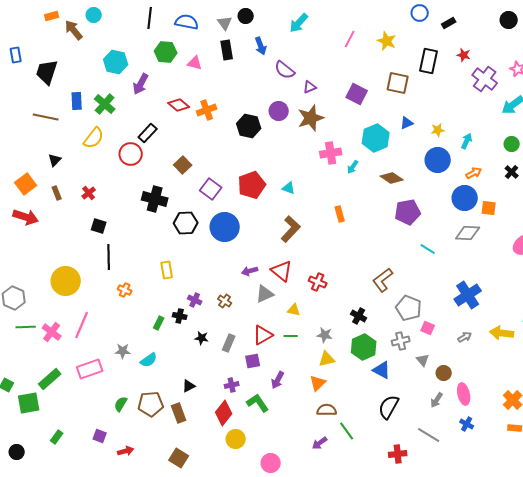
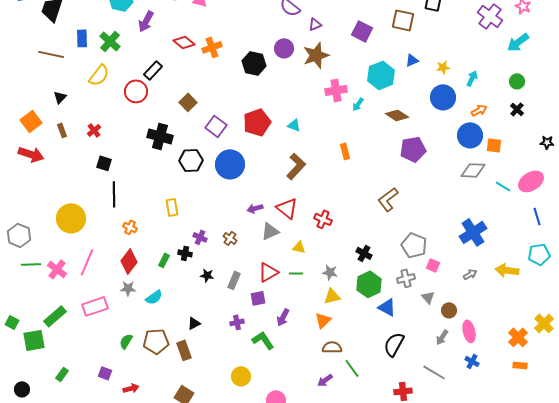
cyan line: (428, 249) -> (503, 186), moved
brown L-shape: (383, 280) -> (388, 199), moved
red diamond: (224, 413) -> (129, 261), moved

